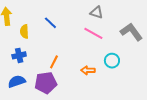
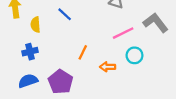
pink line: (93, 33) -> (123, 33), moved, turned -54
orange line: (54, 62) -> (83, 52), moved
purple pentagon: (46, 83) -> (61, 82), turned -30

